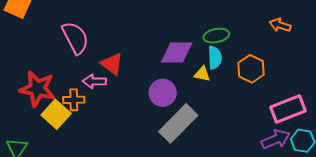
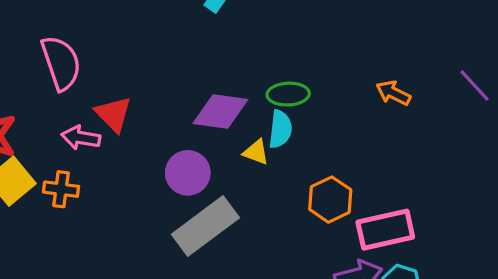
orange hexagon: (251, 69) -> (330, 200), moved
orange cross: (74, 100) -> (61, 189), moved

